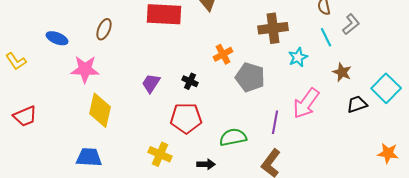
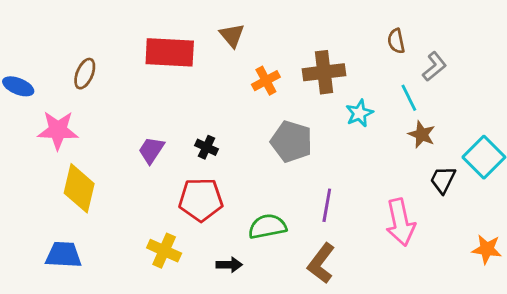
cyan line: (326, 37) -> (409, 98), moved
orange cross: (223, 54) -> (266, 81), moved
pink arrow: (306, 103) -> (400, 222), moved, turned -48
black trapezoid: (357, 104) -> (443, 180), turned -45

